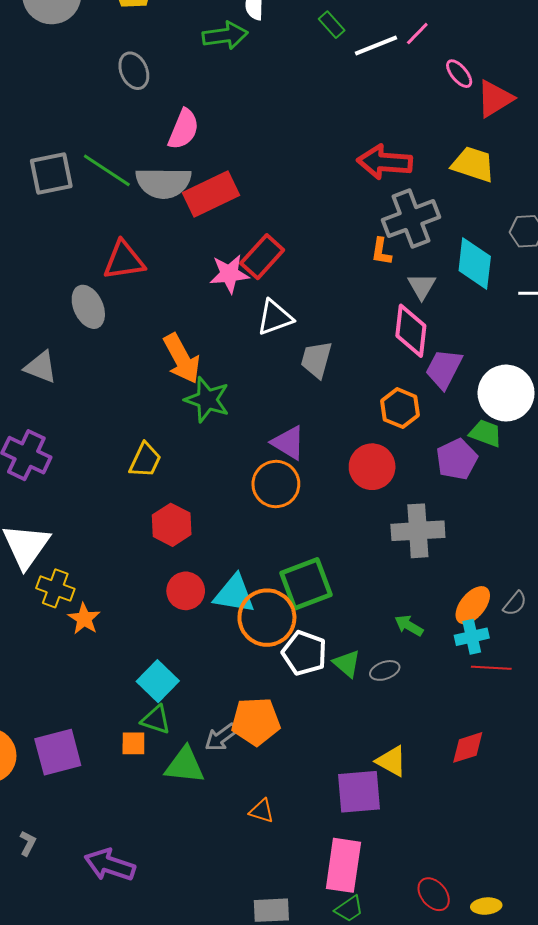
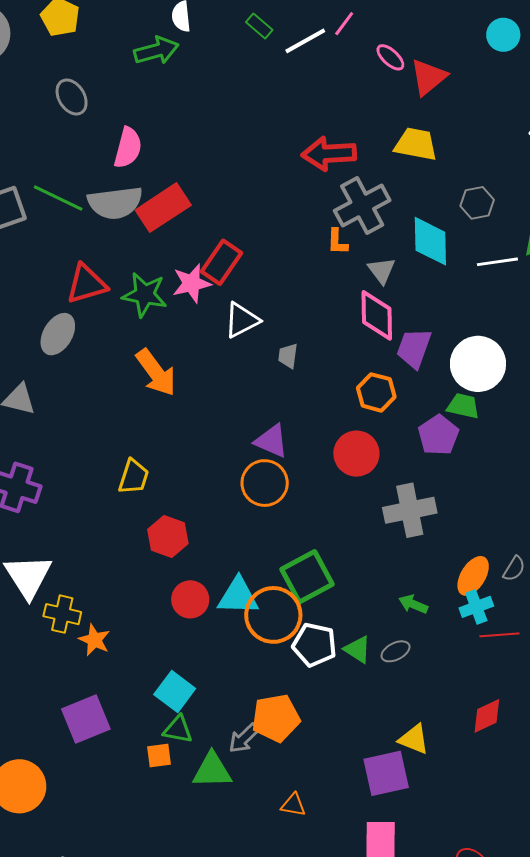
gray ellipse: (88, 307) -> (58, 334), turned 63
gray trapezoid: (316, 360) -> (288, 356), size x0.7
green star: (207, 400) -> (145, 295), moved
purple square: (58, 752) -> (86, 719), moved

